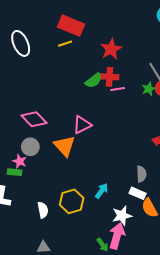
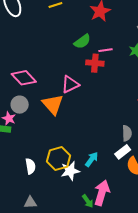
red cross: (109, 77) -> (95, 63), moved
cyan arrow: (102, 191) -> (92, 159), moved
white rectangle: (138, 193) -> (123, 152), turned -63
white star: (122, 216) -> (70, 171), moved

